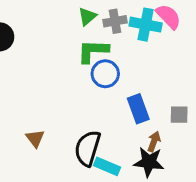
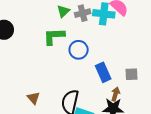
green L-shape: (93, 51) -> (54, 36), moved

